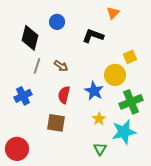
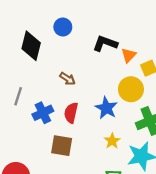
orange triangle: (113, 13) -> (129, 55), moved
gray line: (37, 66) -> (18, 96), moved
blue cross: (23, 96) -> (43, 113), moved

